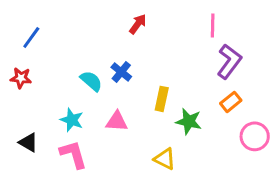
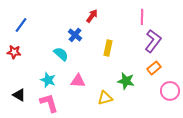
blue cross: (121, 72) -> (75, 35), moved
yellow rectangle: (162, 99) -> (108, 48), moved
yellow triangle: (165, 159) -> (105, 98), moved, turned -42

